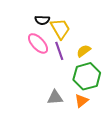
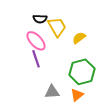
purple line: (59, 51) -> (36, 59), moved
yellow semicircle: (84, 51) -> (79, 38), moved

